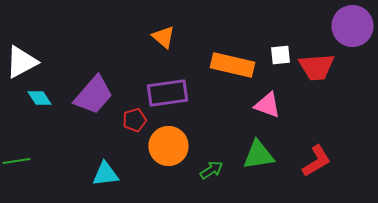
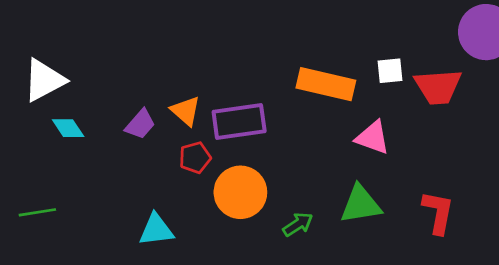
orange triangle: (163, 37) -> (186, 111), moved
purple trapezoid: (93, 95) -> (140, 124), size x0.6
red L-shape: (316, 161) -> (438, 212), turned -48

